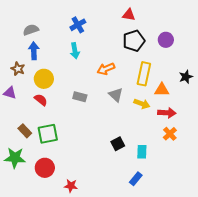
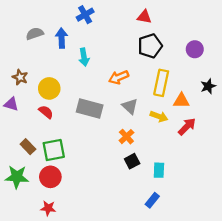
blue cross: (78, 25) -> (85, 15), moved
purple circle: (166, 40) -> (195, 49), moved
blue arrow: (34, 51) -> (62, 38), moved
gray rectangle: (80, 97) -> (90, 109), size x1.6
red arrow: (167, 113) -> (187, 126), turned -48
orange cross: (170, 134) -> (126, 137), moved
red circle: (45, 168) -> (50, 177), moved
red star: (71, 186) -> (48, 208), moved

